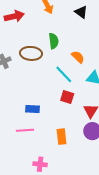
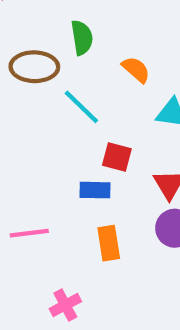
cyan line: (64, 74) -> (81, 107), moved
blue rectangle: (33, 109) -> (95, 190), moved
pink cross: (40, 164) -> (65, 305), turned -32

